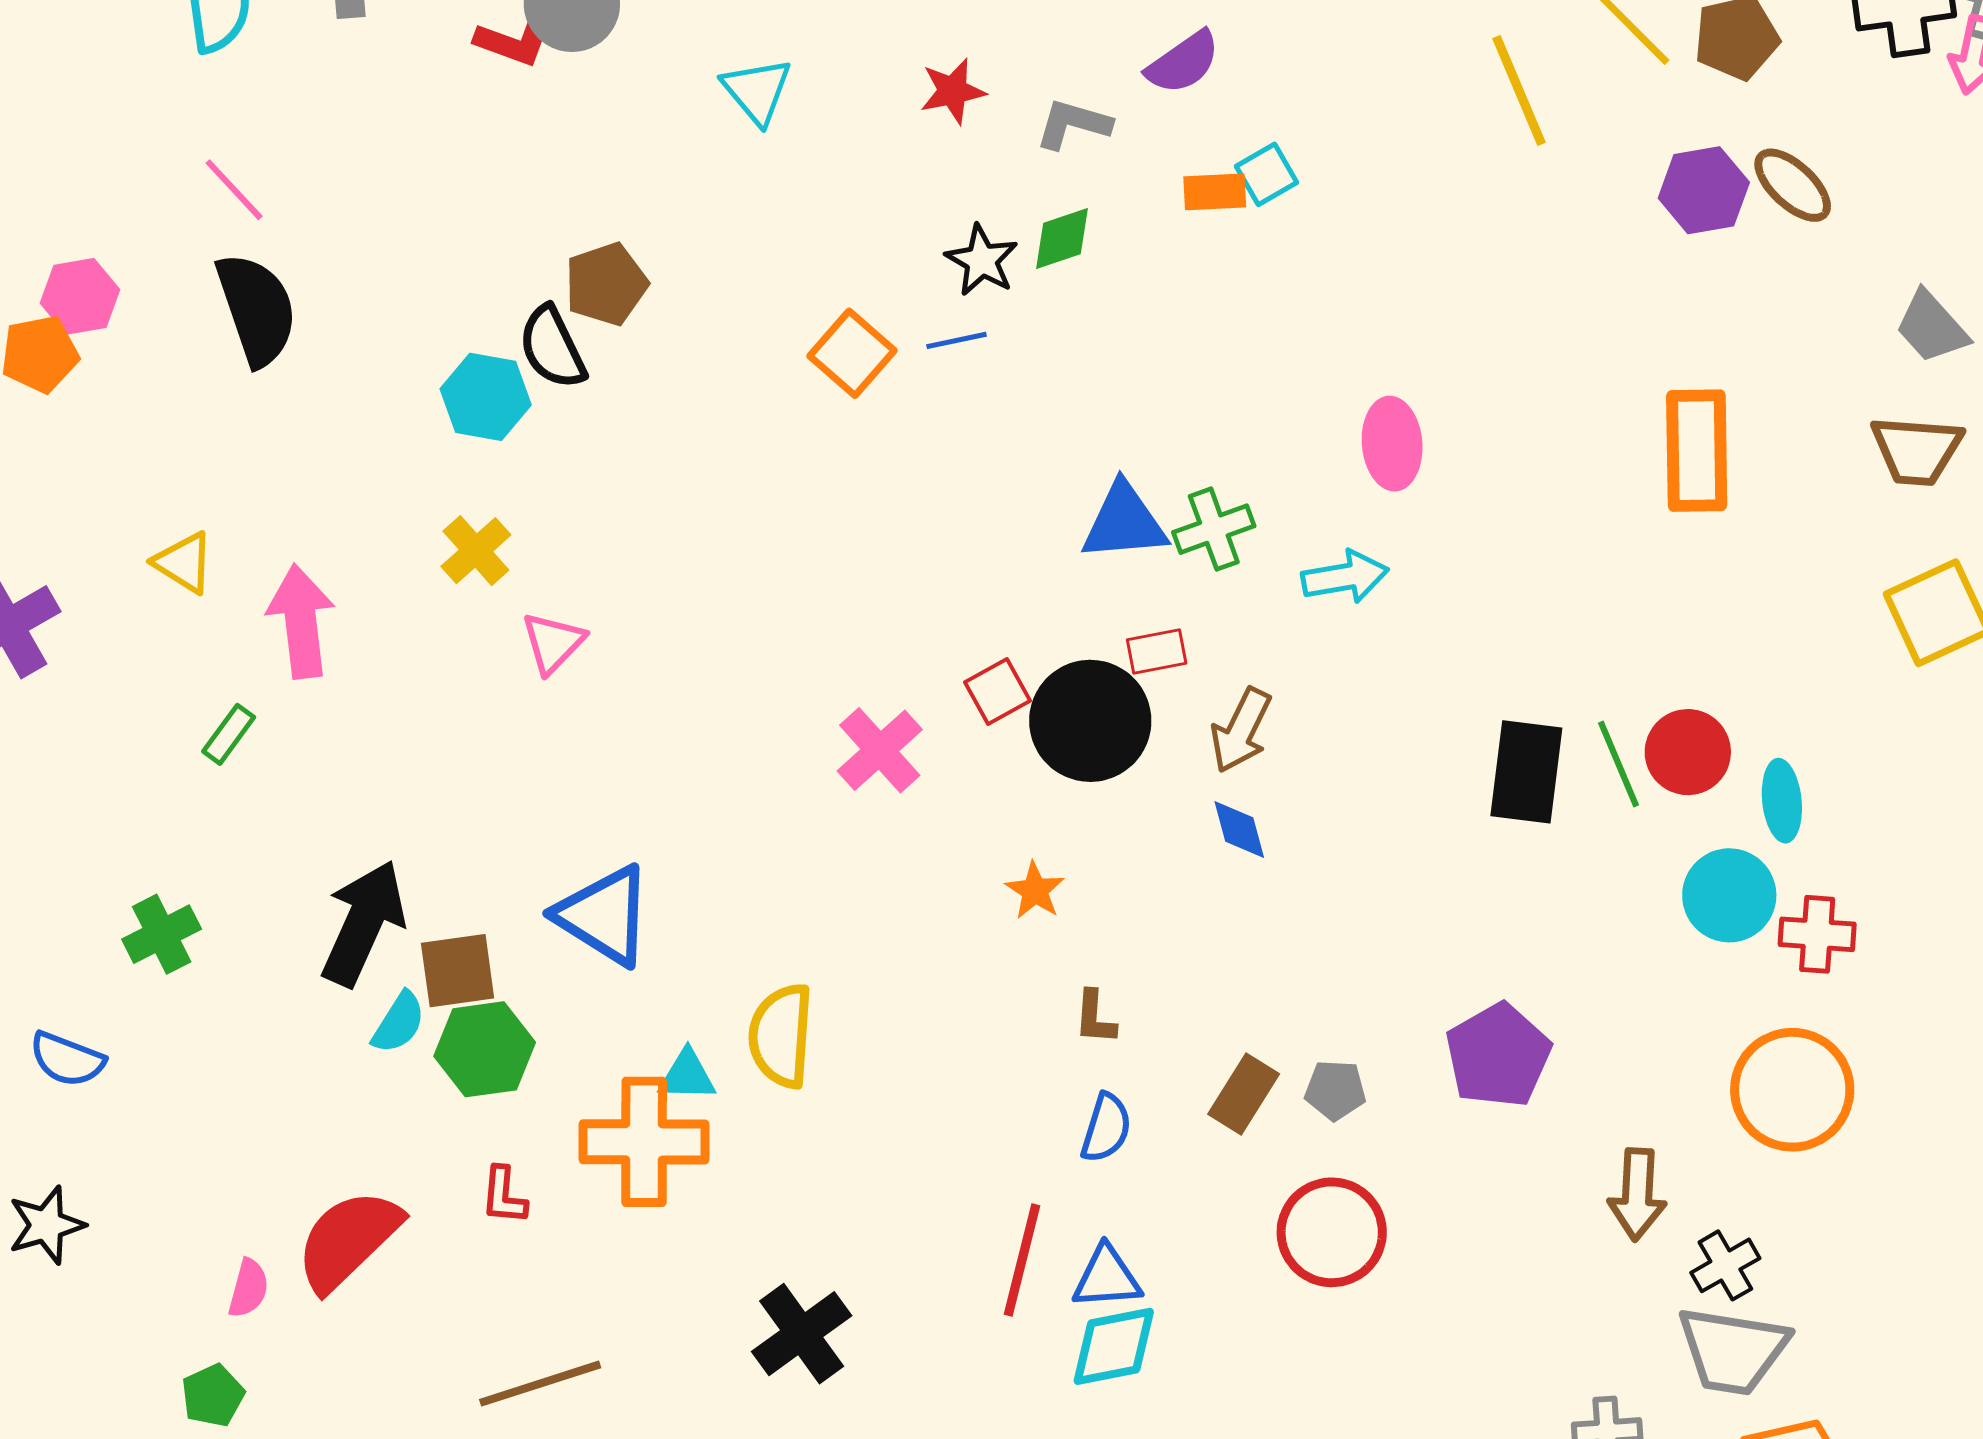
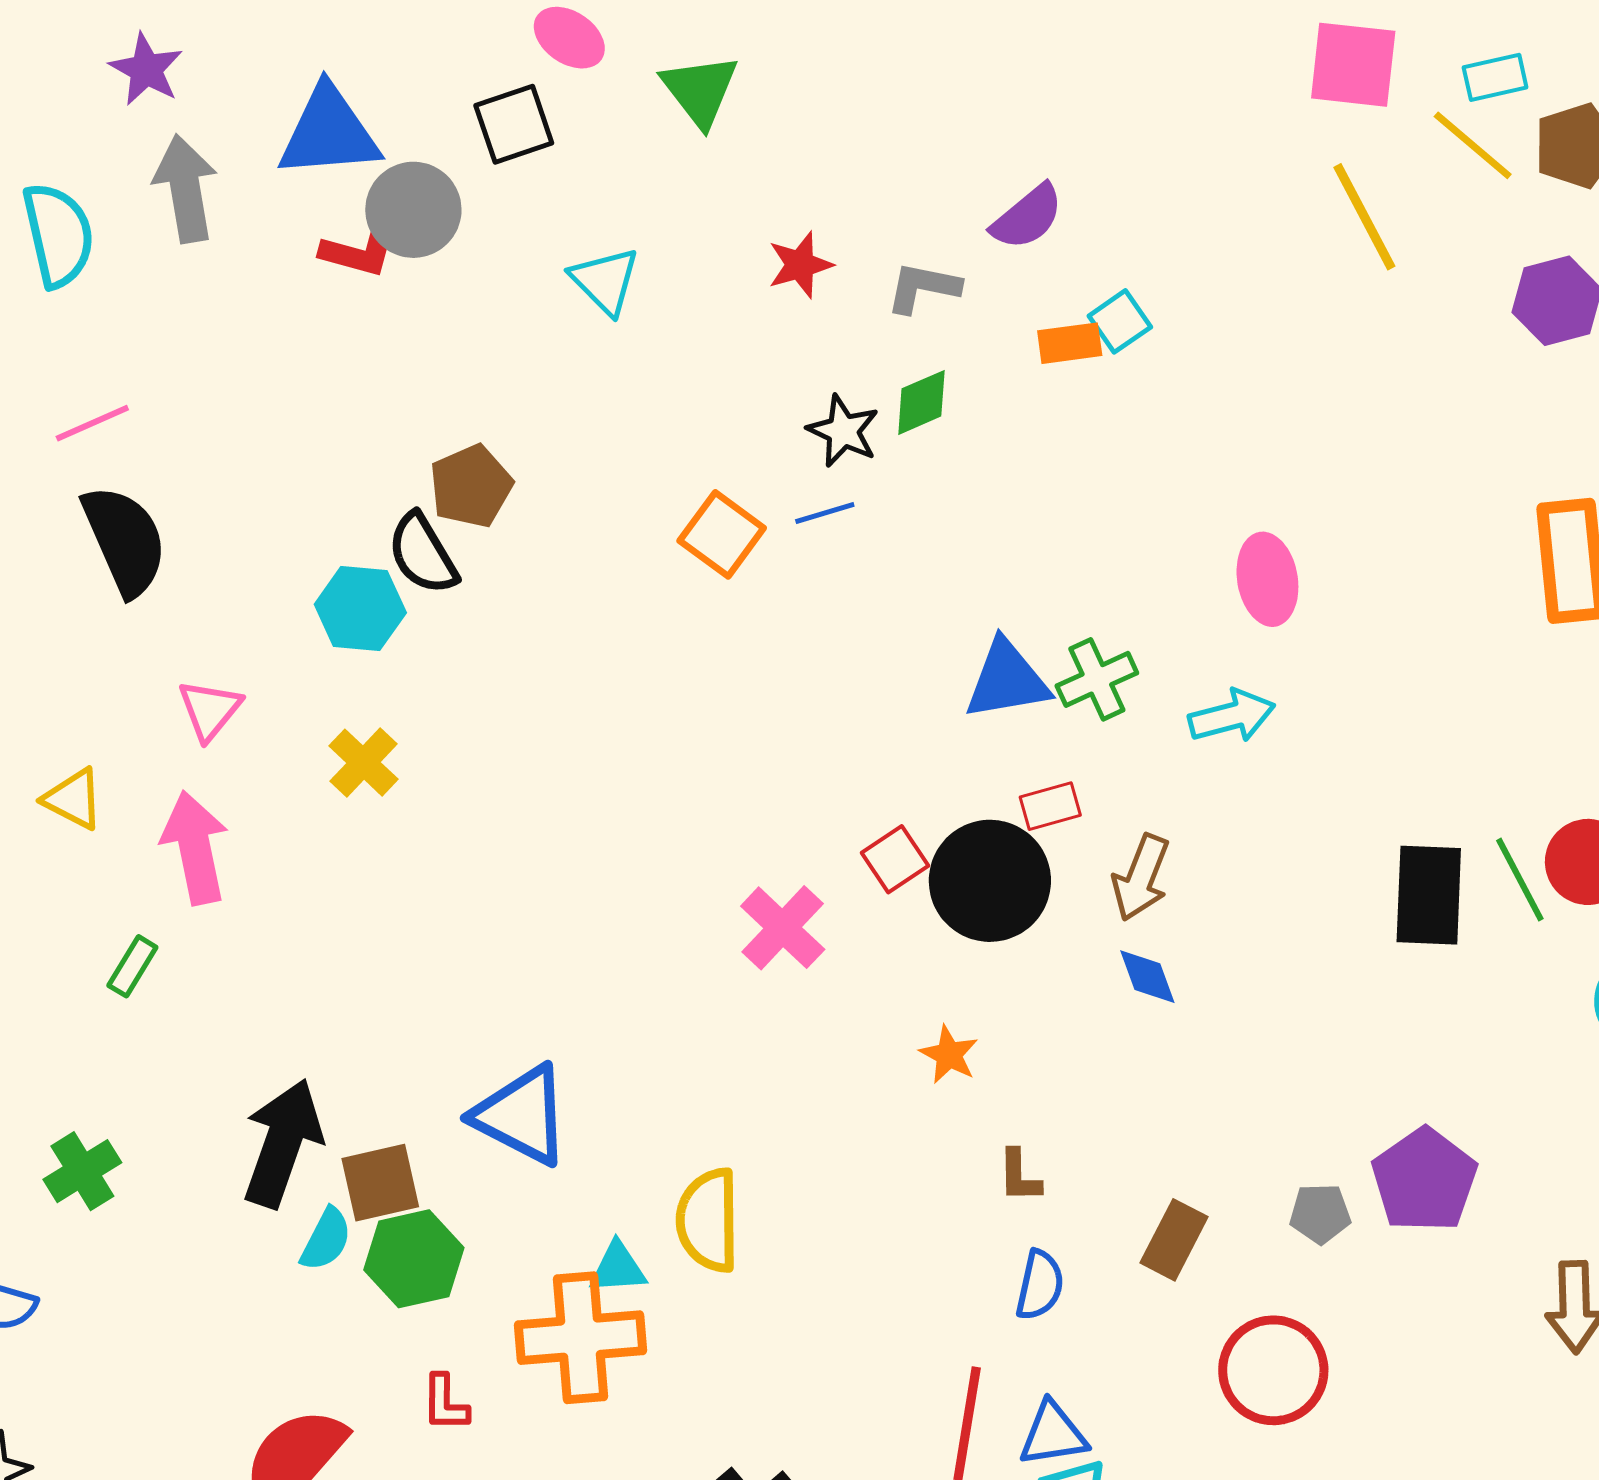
pink line: (234, 190) -> (92, 423), turned -66
pink triangle: (553, 643) -> (210, 710), moved
gray pentagon: (1335, 1090) -> (1320, 1214), moved

